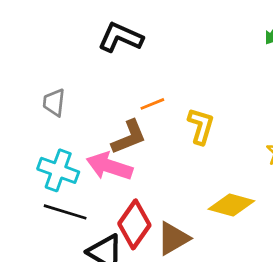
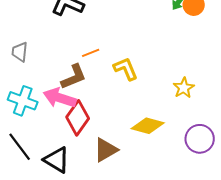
yellow L-shape: (201, 126) -> (126, 69), turned -40
black line: (65, 212) -> (20, 147), moved, turned 36
red diamond: (134, 224) -> (78, 118), moved

